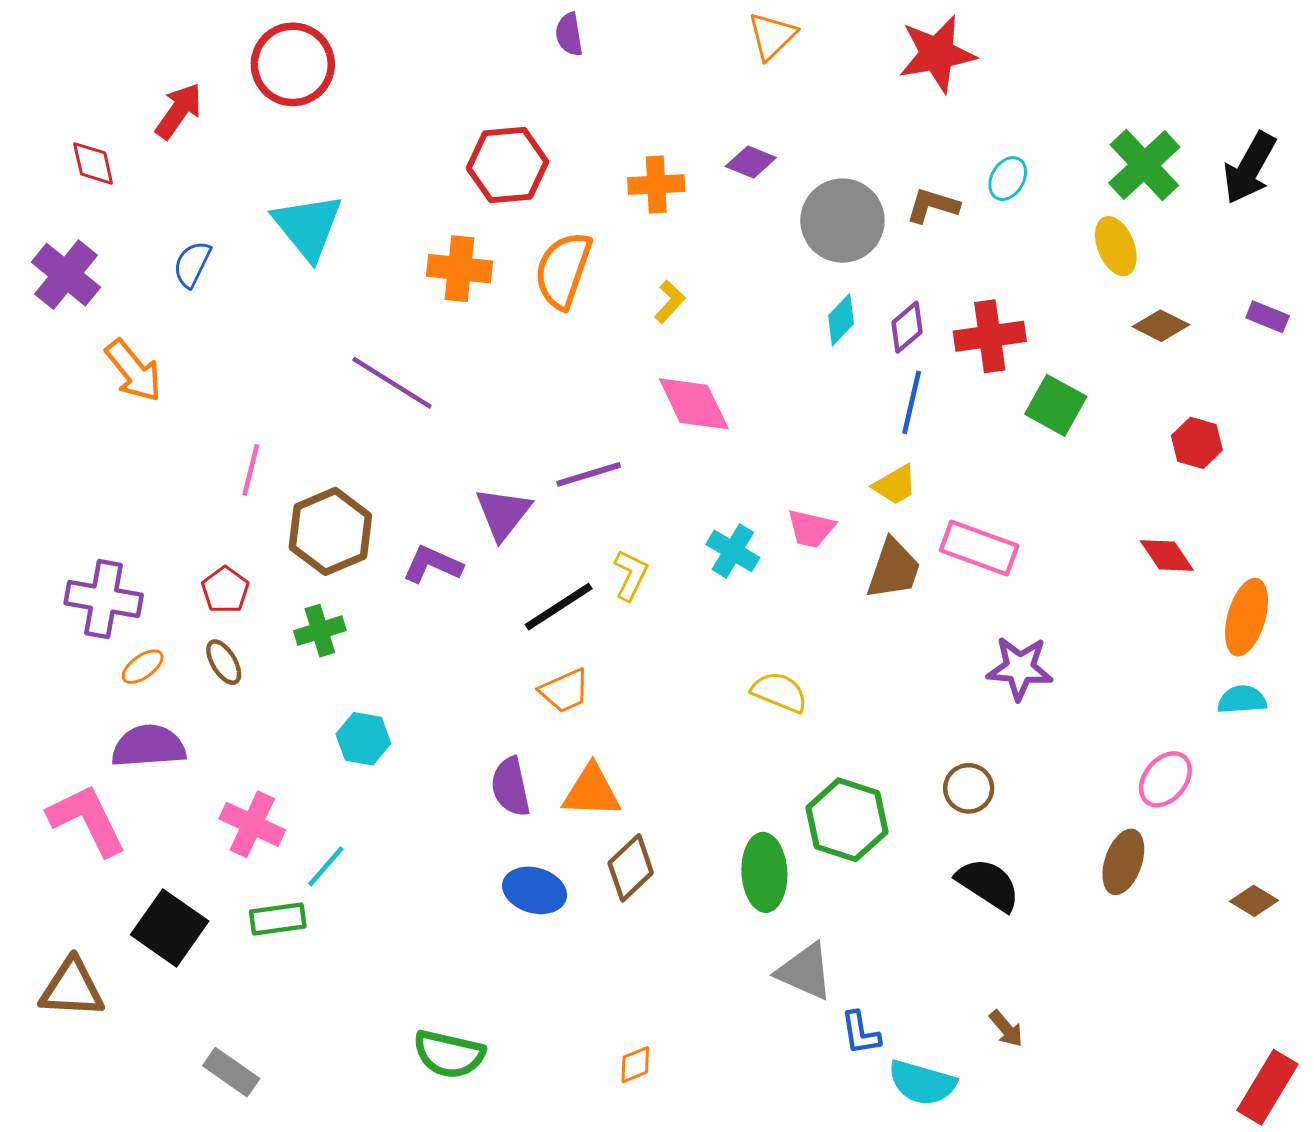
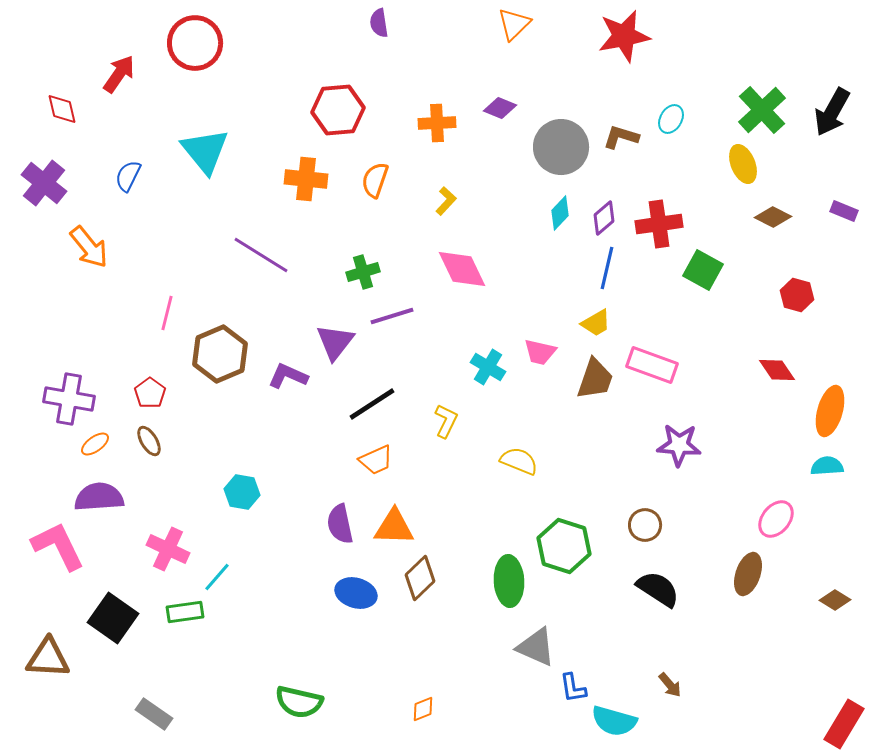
orange semicircle: (563, 270) -> (375, 180), size x0.7
yellow L-shape: (631, 575) -> (446, 421), moved
green cross: (320, 631) -> (363, 272), moved

